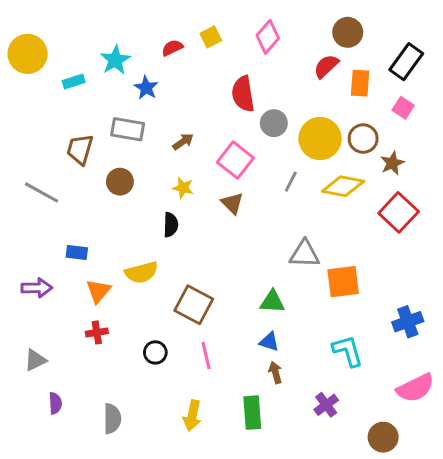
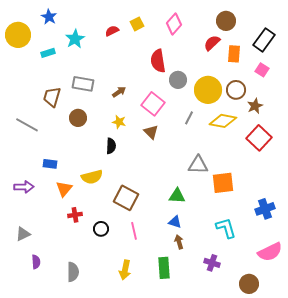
blue star: (146, 88) -> (49, 17), moved
red cross: (97, 332) -> (75, 215), moved
purple cross: (326, 405) -> (212, 263), turned -35

